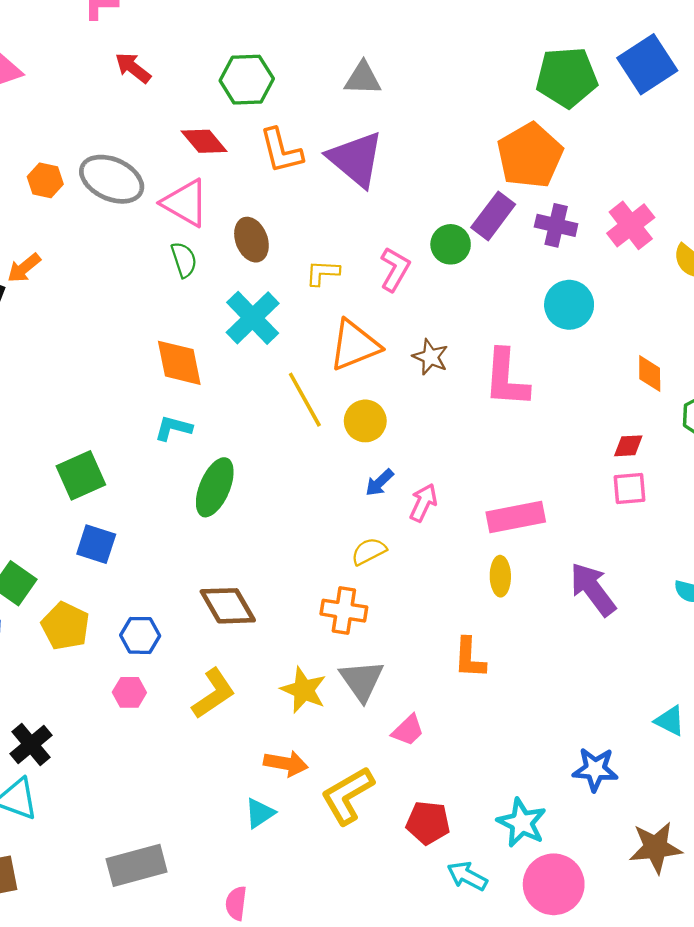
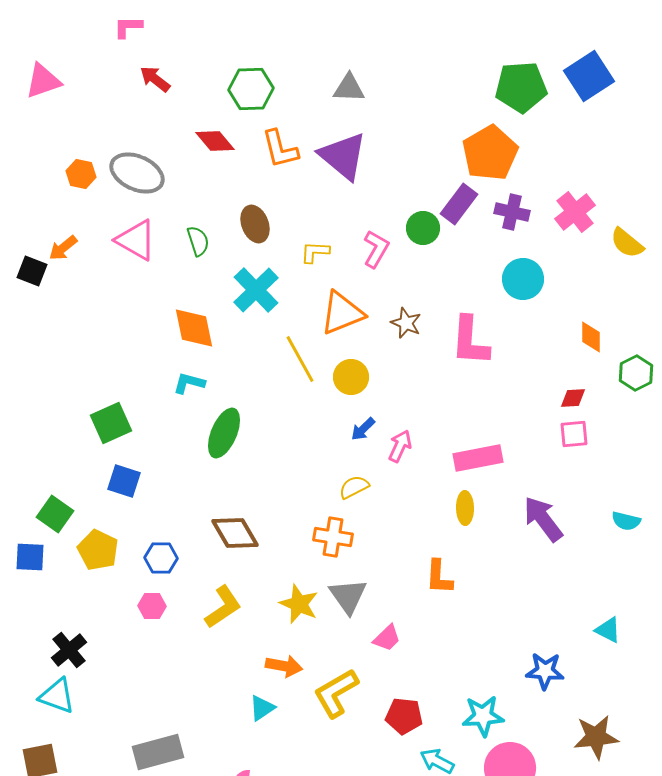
pink triangle: (185, 203) -> (136, 240), moved
cyan star: (522, 823) -> (483, 716), turned -30

